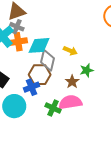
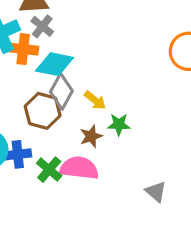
gray cross: (17, 27) -> (42, 26), moved
yellow arrow: (70, 51) -> (95, 100), moved
blue cross: (31, 87) -> (18, 154), moved

